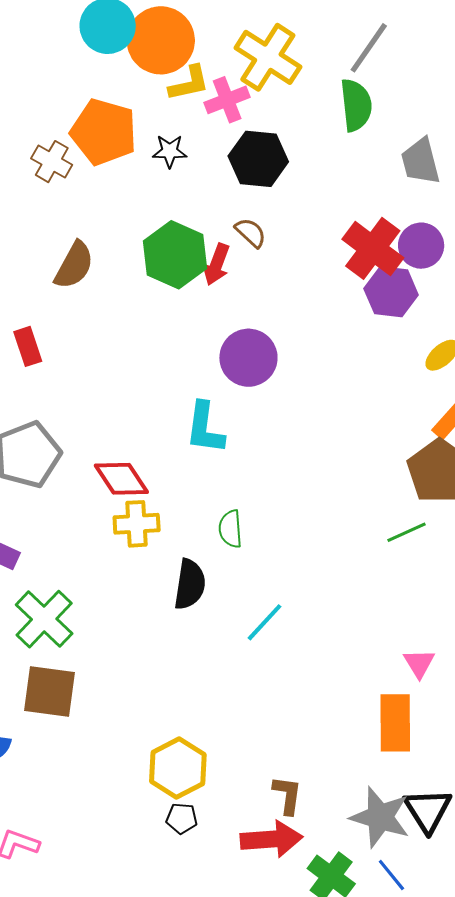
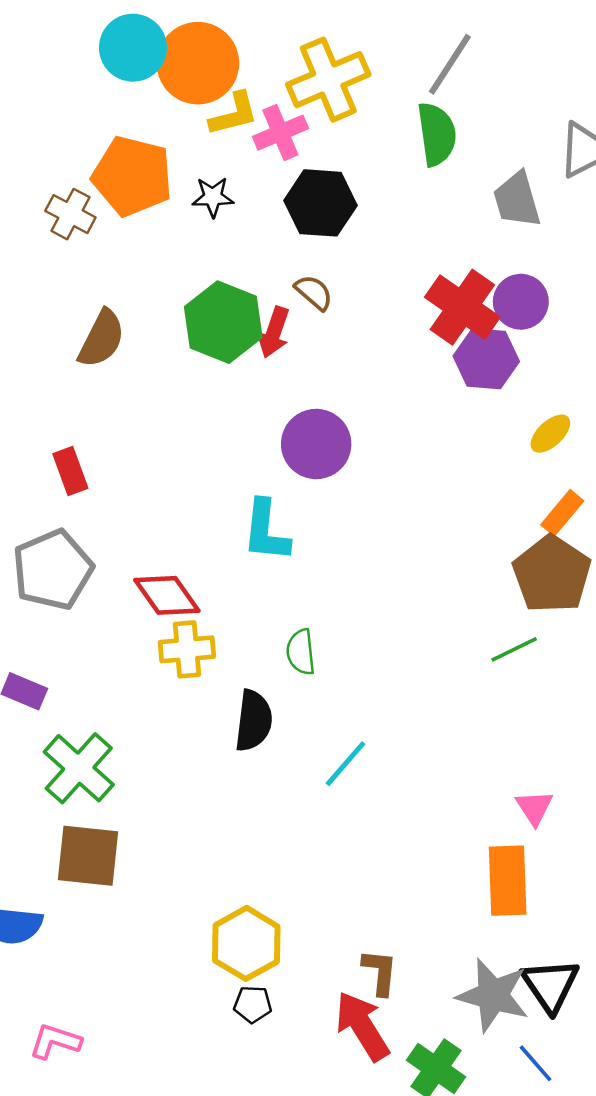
yellow cross: (268, 57) -> (328, 80), turned 36
red rectangle: (28, 346) -> (70, 471), moved
red arrow: (271, 839) -> (362, 1026), turned -116
blue line: (391, 875) -> (536, 1063), moved

